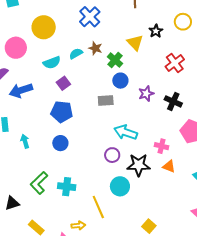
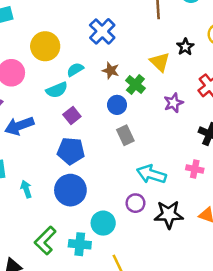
cyan semicircle: (76, 54) -> (75, 70), moved
blue circle: (120, 81) -> (117, 105), moved
purple star: (146, 94) -> (173, 103), moved
gray rectangle: (106, 100) -> (125, 135), turned 70
blue circle: (60, 143) -> (70, 190), size x1.6
pink cross: (161, 146) -> (195, 169), moved
cyan circle: (120, 186) -> (103, 223), moved

